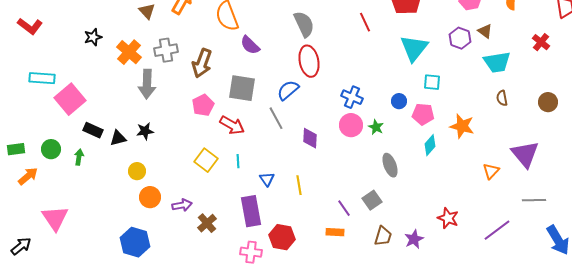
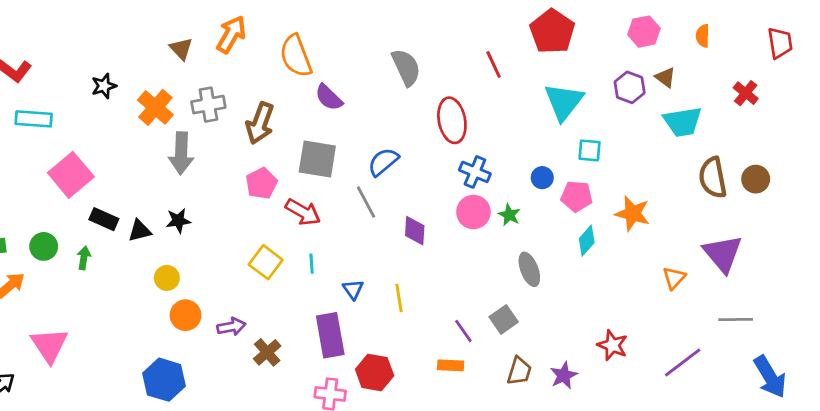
red ellipse: (309, 61) -> (452, 120), moved
cyan rectangle: (42, 78) -> (34, 119), moved
brown semicircle: (502, 98) -> (713, 178), moved, size x1.8

